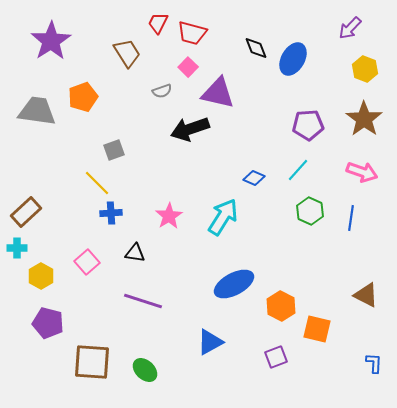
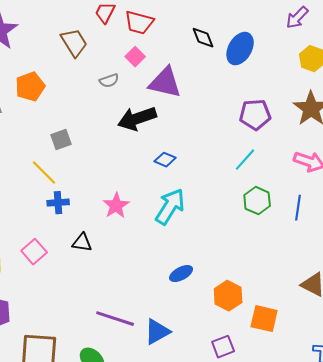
blue diamond: (254, 178) -> (165, 160), moved
blue ellipse: (234, 284) -> (181, 274), size x0.6
purple line: (143, 301) -> (115, 319), moved

